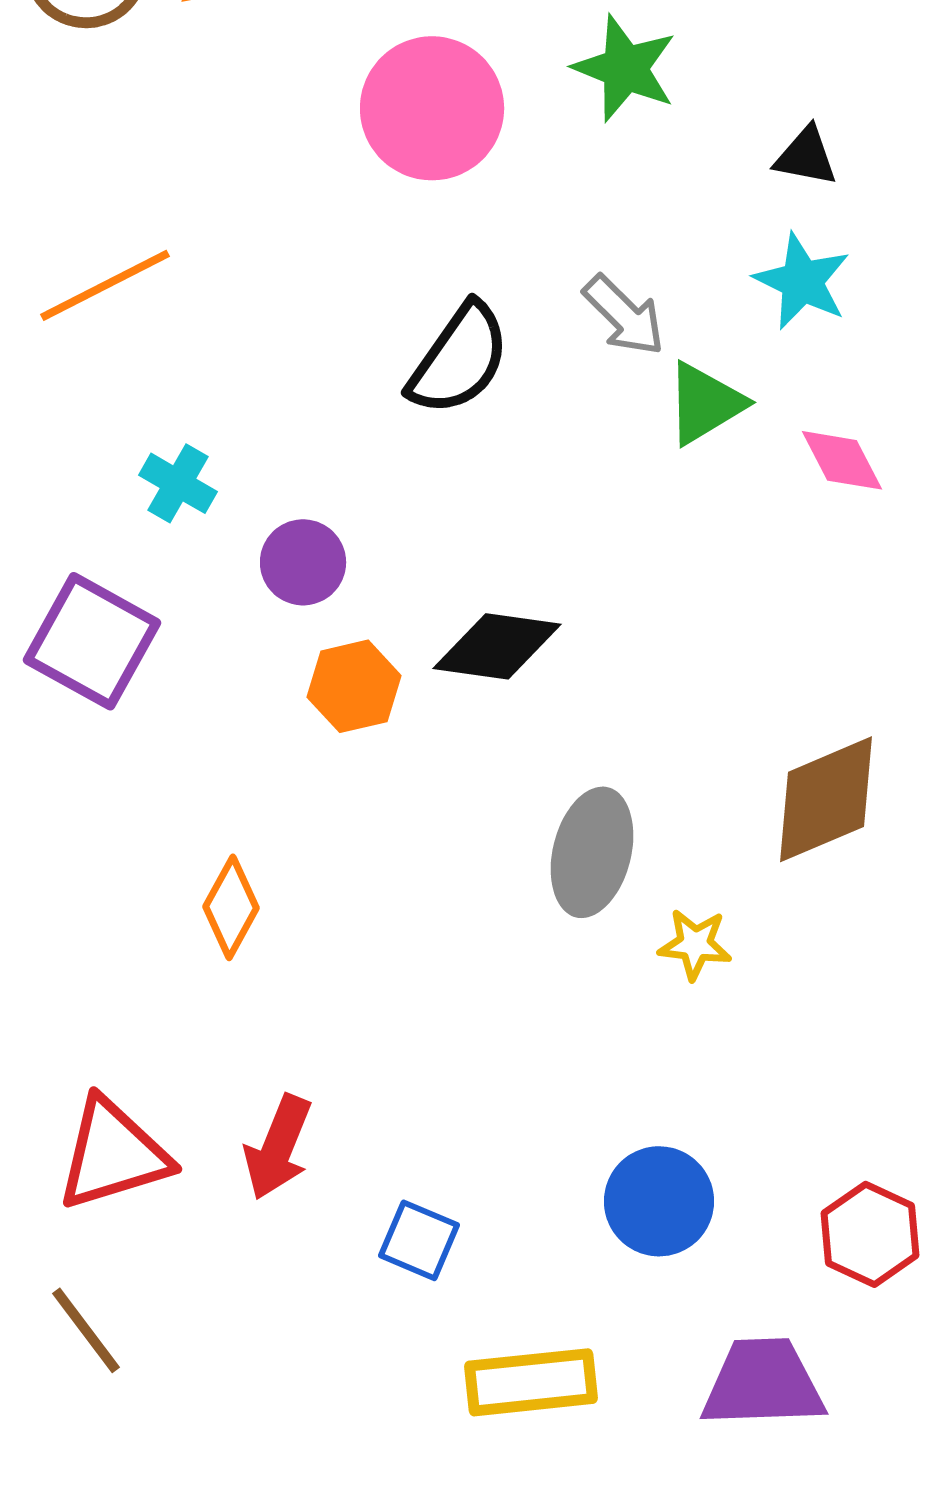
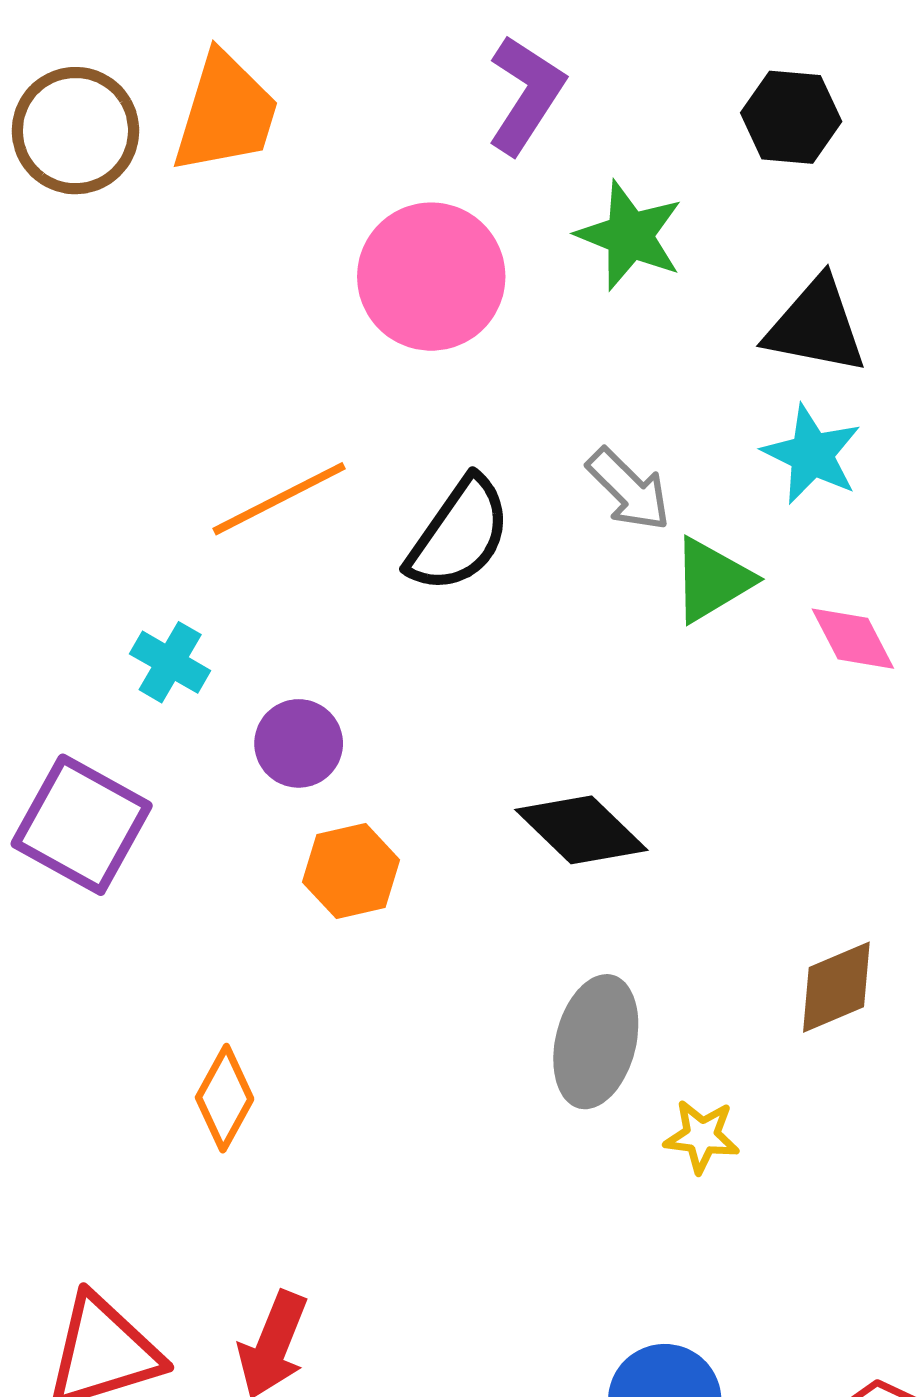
black triangle: (806, 156) -> (816, 326), size x1.6
orange line: (105, 285) -> (279, 499), moved
black diamond: (497, 646) -> (581, 830), moved, turned 36
brown diamond: (826, 799) -> (836, 987), size x0.7

